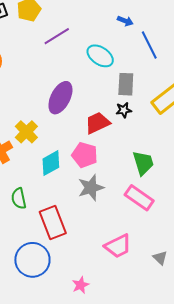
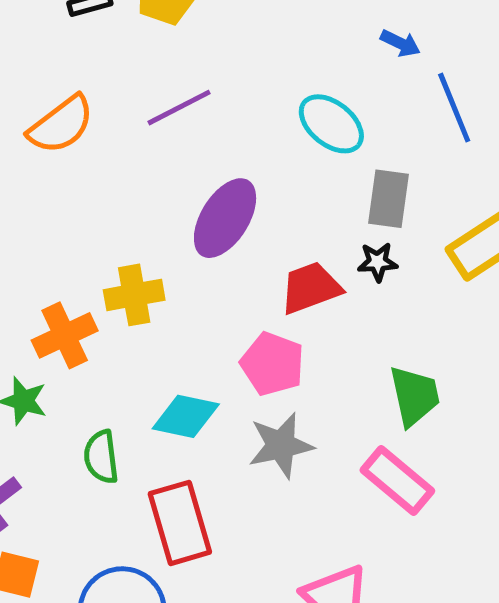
purple line: (57, 36) -> (179, 108), moved
yellow cross: (26, 132) -> (134, 295), turned 30
cyan diamond: (51, 163) -> (186, 416), moved, turned 36

